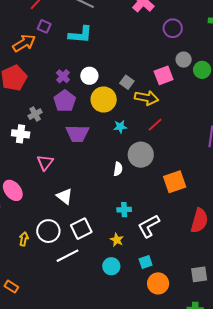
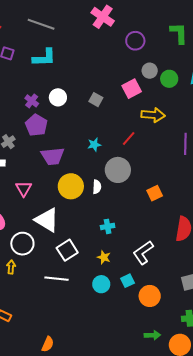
yellow arrow: (146, 98) -> (153, 115), moved
yellow circle: (104, 100) -> (71, 186), moved
orange square: (175, 182) -> (155, 193), size x0.7
white triangle: (65, 196) -> (47, 220), size x1.5
white L-shape: (149, 226) -> (143, 253), moved
white circle: (48, 231) -> (22, 244), moved
white line: (67, 256) -> (57, 279), turned 40
cyan square: (146, 262) -> (127, 281), moved

